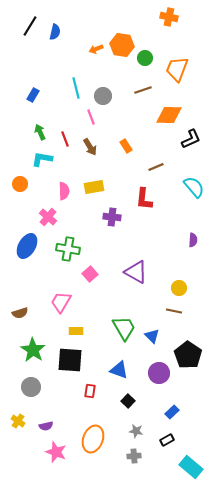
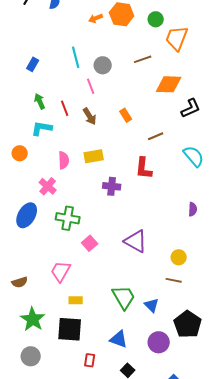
green circle: (145, 58) -> (156, 19), moved

